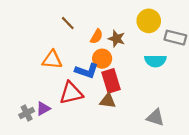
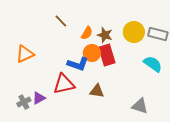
yellow circle: (149, 21) -> (134, 32), moved
orange triangle: (52, 60) -> (25, 54), moved, turned -30
cyan semicircle: (155, 61) -> (153, 64), moved, turned -144
red rectangle: (111, 81) -> (107, 55), moved

